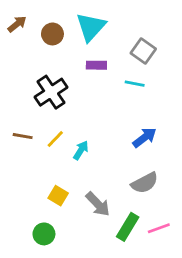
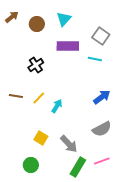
cyan triangle: (91, 27) -> (64, 19), size x0.7
purple rectangle: (96, 65) -> (68, 46), size x1.5
black cross: (51, 92) -> (36, 65), size x0.7
green rectangle: (128, 227) -> (78, 167), moved
pink line: (159, 228) -> (102, 161), moved

